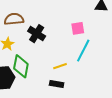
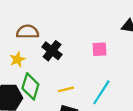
cyan line: (83, 51) -> (101, 92), moved
yellow line: (60, 66) -> (66, 89), moved

